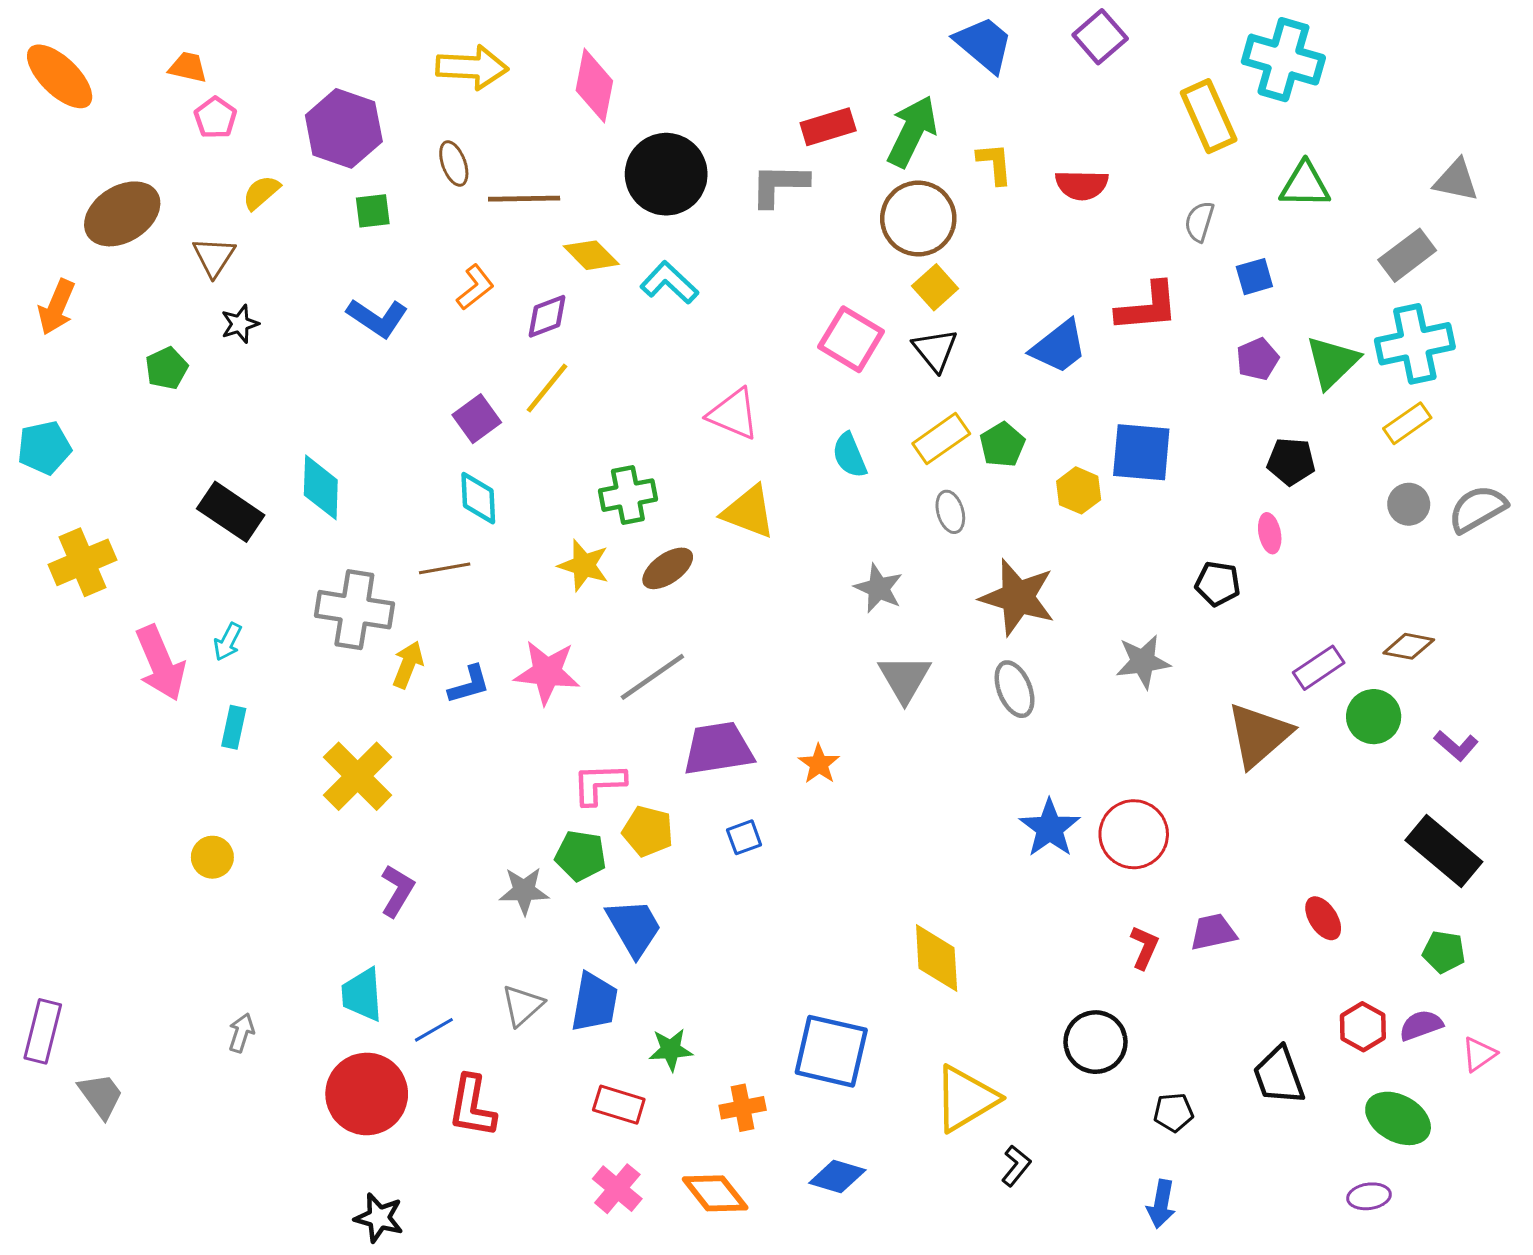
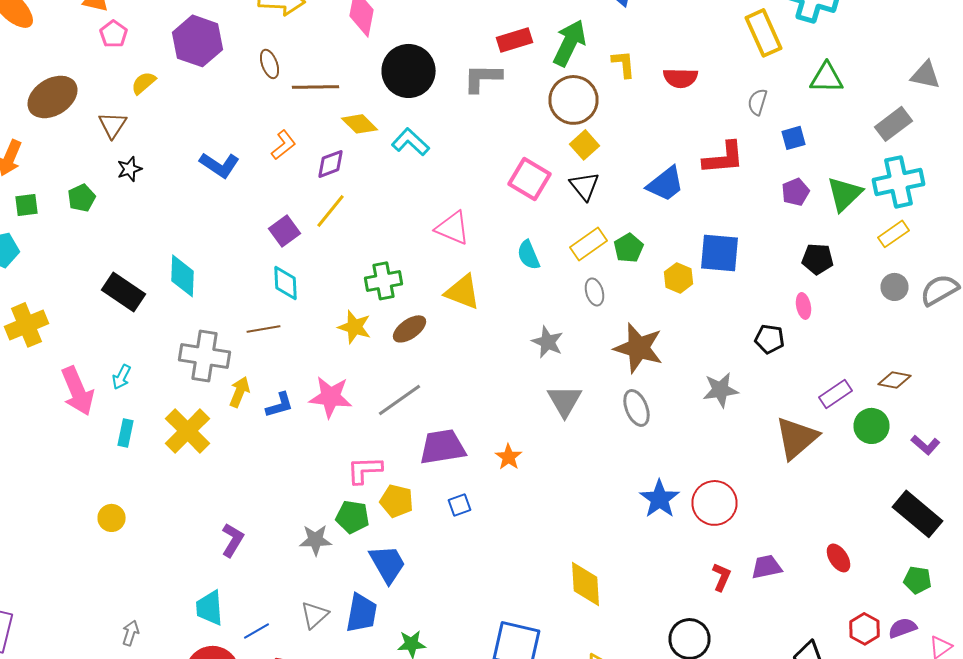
green square: (373, 211) -> (26, 205), moved
yellow cross: (358, 776) -> (188, 431), moved

